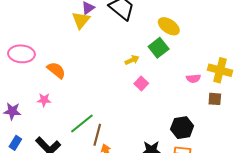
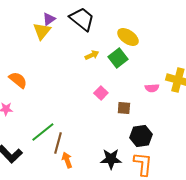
yellow arrow: (132, 60) -> (92, 55), moved
brown square: (215, 99) -> (124, 108), moved

